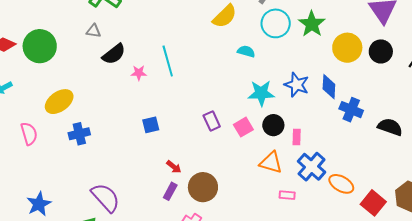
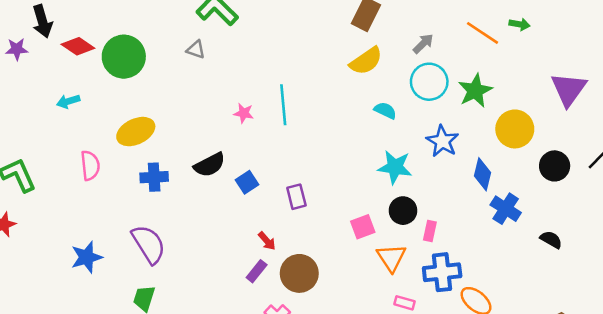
black circle: (381, 51) -> (555, 166), moved
black semicircle: (114, 54) -> (210, 165), moved
blue star: (297, 85) -> (442, 141), moved
purple rectangle: (212, 121) -> (296, 197), moved
blue square: (151, 125) -> (247, 182), turned -30
pink square: (243, 127) -> (363, 227), moved
black semicircle: (390, 127) -> (551, 240), size x0.7
orange triangle: (271, 163) -> (391, 258), turned 30
blue cross: (312, 167) -> (442, 272), turned 32
purple semicircle: (106, 198) -> (149, 244), moved

